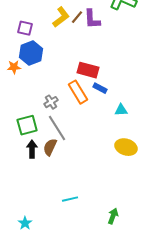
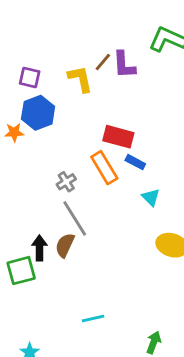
yellow L-shape: (61, 17) -> (80, 79), moved, turned -65
cyan triangle: (121, 110) -> (151, 197), moved, turned 48
green square: (27, 125) -> (21, 271), moved

